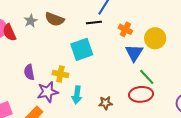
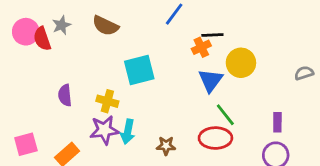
gray star: (31, 21) -> (62, 25), moved
black line: (94, 23) -> (212, 35), moved
orange cross: (125, 29) -> (201, 47), turned 32
purple star: (48, 92) -> (104, 130), moved

